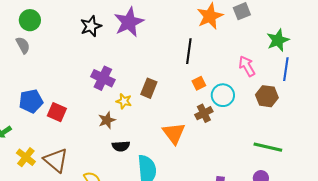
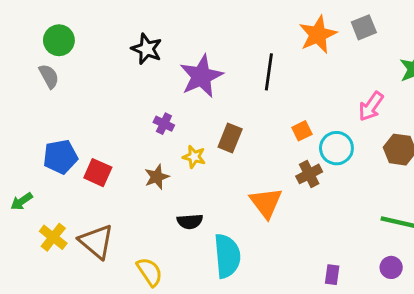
purple star: (129, 22) -> (201, 76), moved
black star: (91, 26) -> (147, 49), turned -30
black line: (189, 51) -> (269, 72), moved
pink arrow: (247, 66) -> (371, 106), turned -115
purple cross: (103, 78) -> (164, 124), size x0.6
brown star: (107, 120) -> (157, 177), moved

